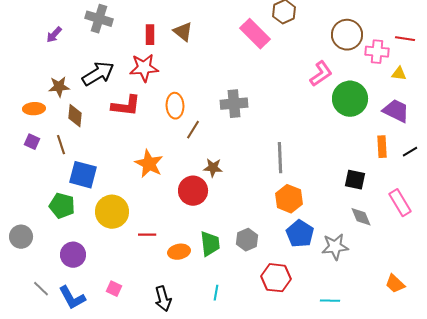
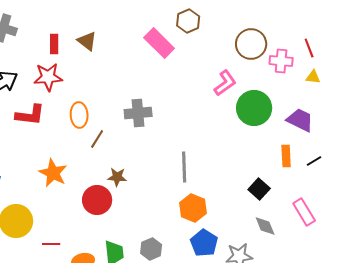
red line: (405, 39) -> (309, 48), turned 60
yellow triangle: (399, 74) -> (313, 77), moved
black square: (355, 180) -> (259, 189), turned 30

